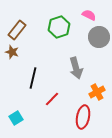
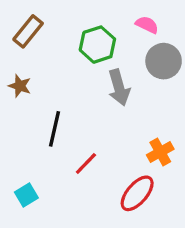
brown rectangle: (17, 30) -> (28, 31), moved
gray arrow: (76, 68) -> (119, 88), moved
red ellipse: (83, 117) -> (137, 193), turned 30

